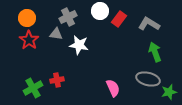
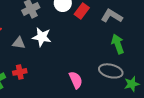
gray triangle: (56, 34) -> (19, 43), moved

